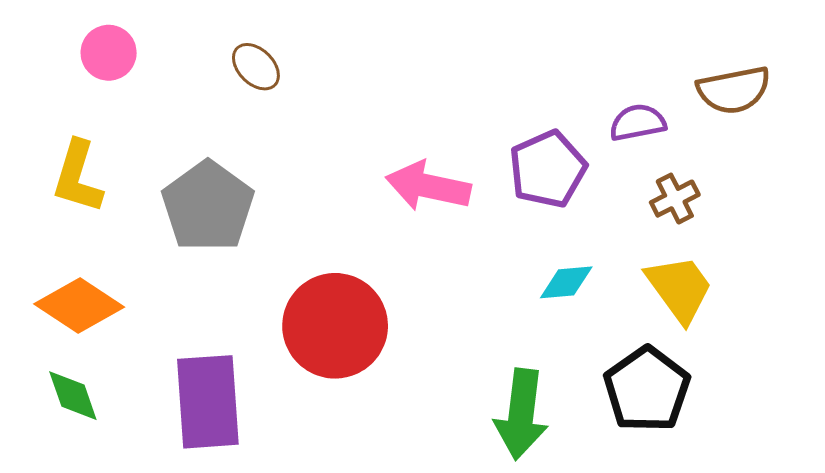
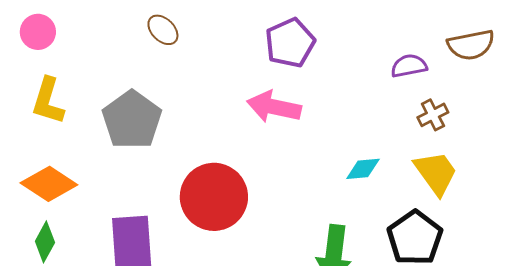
pink circle: (109, 53) -> (38, 32), moved
purple pentagon: (548, 169) -> (290, 43), moved
green diamond: (73, 396) -> (45, 242), turned 48

